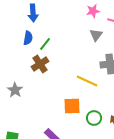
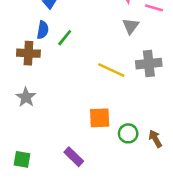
brown cross: (40, 64) -> (28, 53), moved, turned 36
yellow line: (87, 81) -> (111, 70), moved

